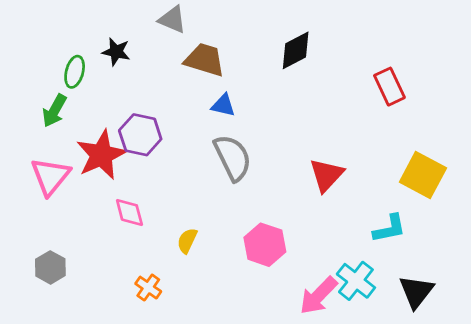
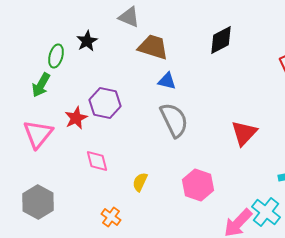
black star: (116, 52) -> (87, 41), turned 30
red star: (101, 155) -> (76, 118), size x0.6
gray hexagon: (50, 267) -> (38, 202), size x1.4

